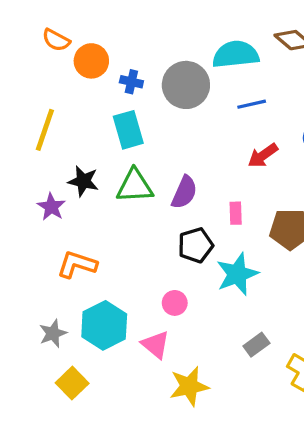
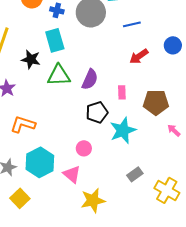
black star: (83, 181) -> (31, 59), moved

